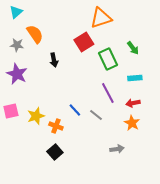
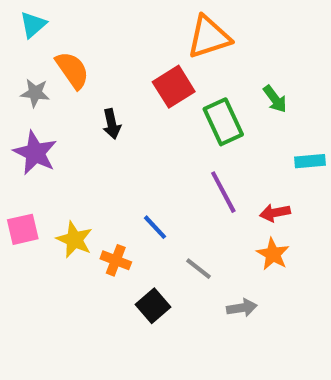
cyan rectangle: (135, 78) -> (310, 161), moved
gray line: (96, 115) -> (198, 269), moved
yellow star: (36, 116) -> (74, 240), turned -30
black square: (55, 152) -> (153, 306), moved

